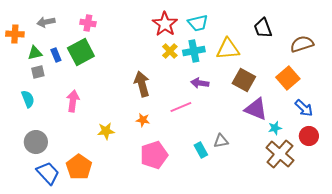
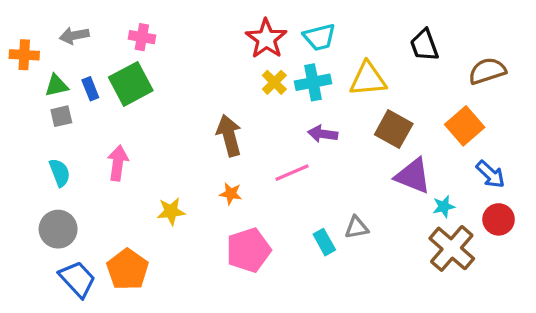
cyan semicircle: (28, 99) -> (60, 173), moved

